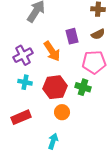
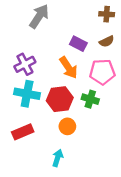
purple rectangle: (72, 36) -> (78, 44), turned -49
orange arrow: (52, 51) -> (68, 68), moved
cyan cross: (25, 82) -> (27, 94), size x1.6

